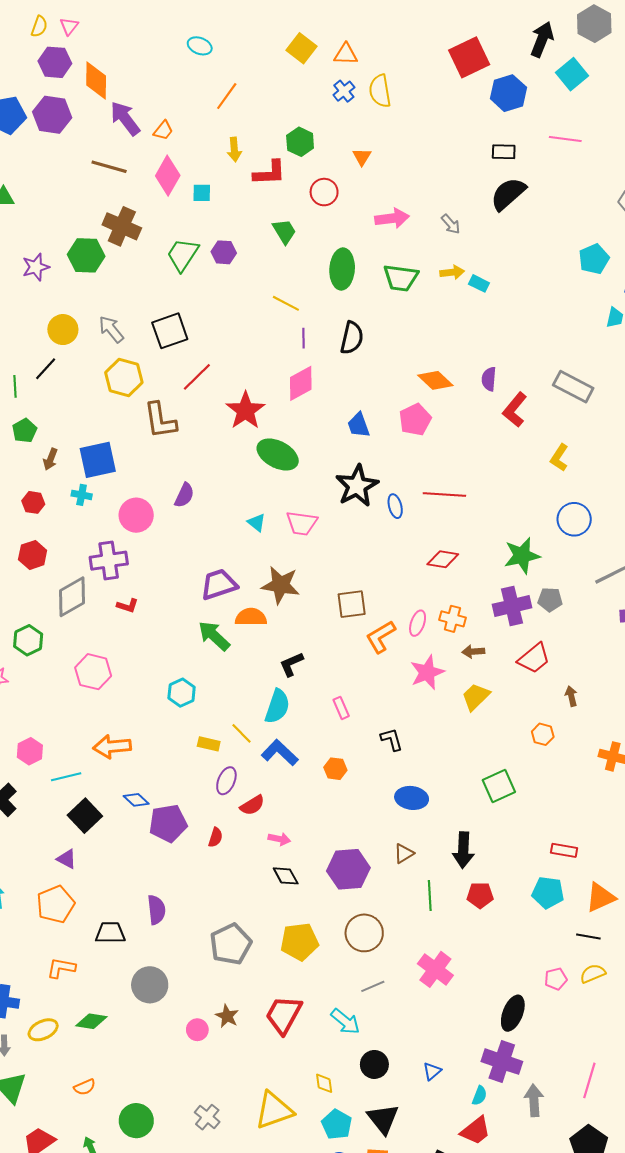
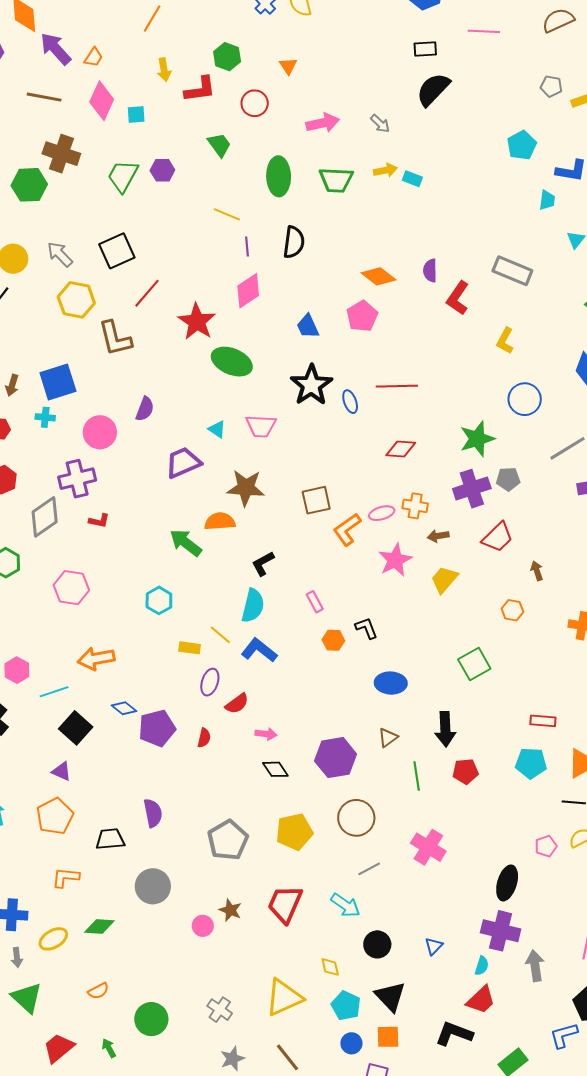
purple trapezoid: (219, 584) -> (183, 463), moved
pink ellipse: (418, 623) -> (382, 513), turned 60
orange hexagon: (335, 769) -> (333, 640), moved

